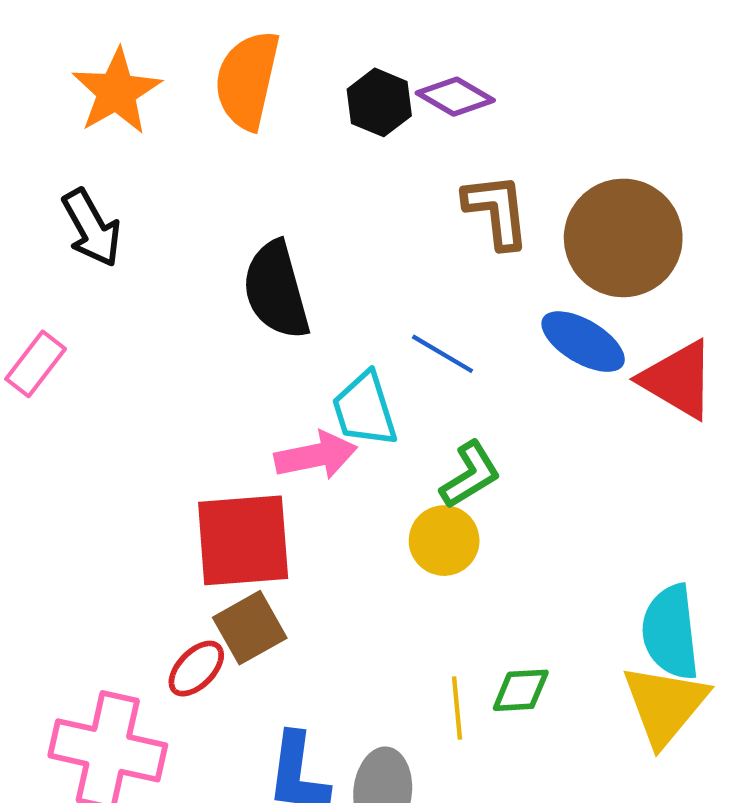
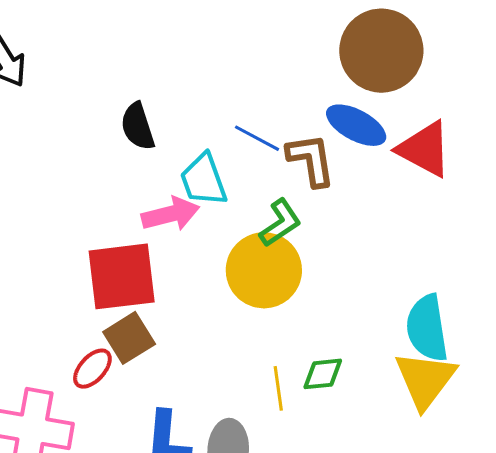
brown L-shape: (497, 211) -> (311, 160), moved
black semicircle: (276, 290) -> (138, 126), moved, size x0.7
yellow circle: (444, 541) -> (264, 270), size x1.5

